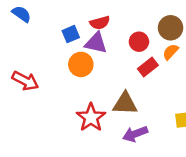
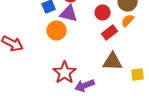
brown triangle: (125, 104) -> (113, 62), moved
purple arrow: (135, 134) -> (85, 86), moved

